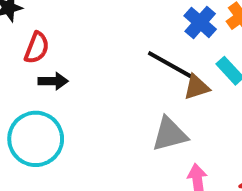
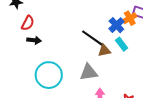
blue cross: (200, 22) -> (116, 25), moved
cyan circle: (36, 139) -> (49, 75), moved

